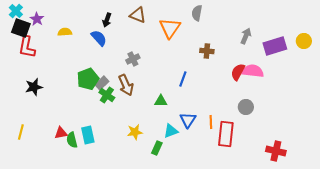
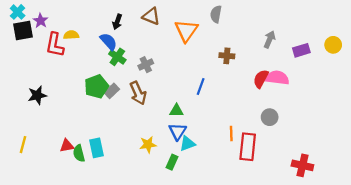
black square: (21, 28) -> (23, 31), turned -30
purple rectangle: (275, 46) -> (301, 50), size x0.7
red L-shape: (27, 47) -> (55, 45), moved
green cross: (107, 95) -> (117, 57), moved
blue triangle: (188, 120) -> (178, 131), moved

